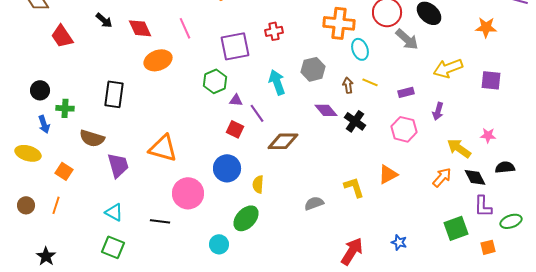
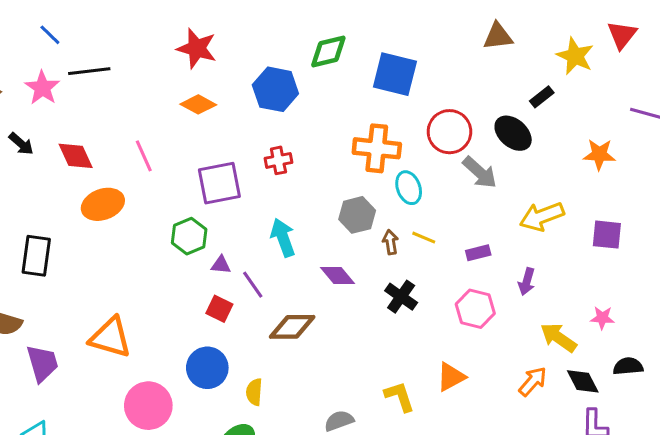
gray hexagon: (313, 69) -> (357, 215), moved
purple diamond: (326, 110) -> (337, 275), moved

